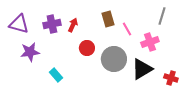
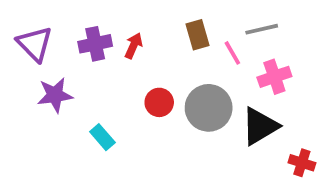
gray line: (162, 16) -> (262, 29), moved, turned 60
purple triangle: (19, 24) -> (35, 44), turned 30
red circle: (87, 48) -> (159, 102), moved
red cross: (171, 78) -> (302, 163), moved

